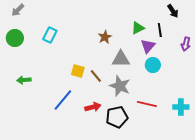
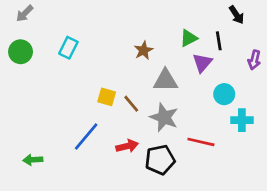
cyan circle: (153, 65) -> (224, 94), moved
green arrow: (24, 80) -> (33, 160), moved
cyan cross: (181, 107) -> (242, 120), moved

